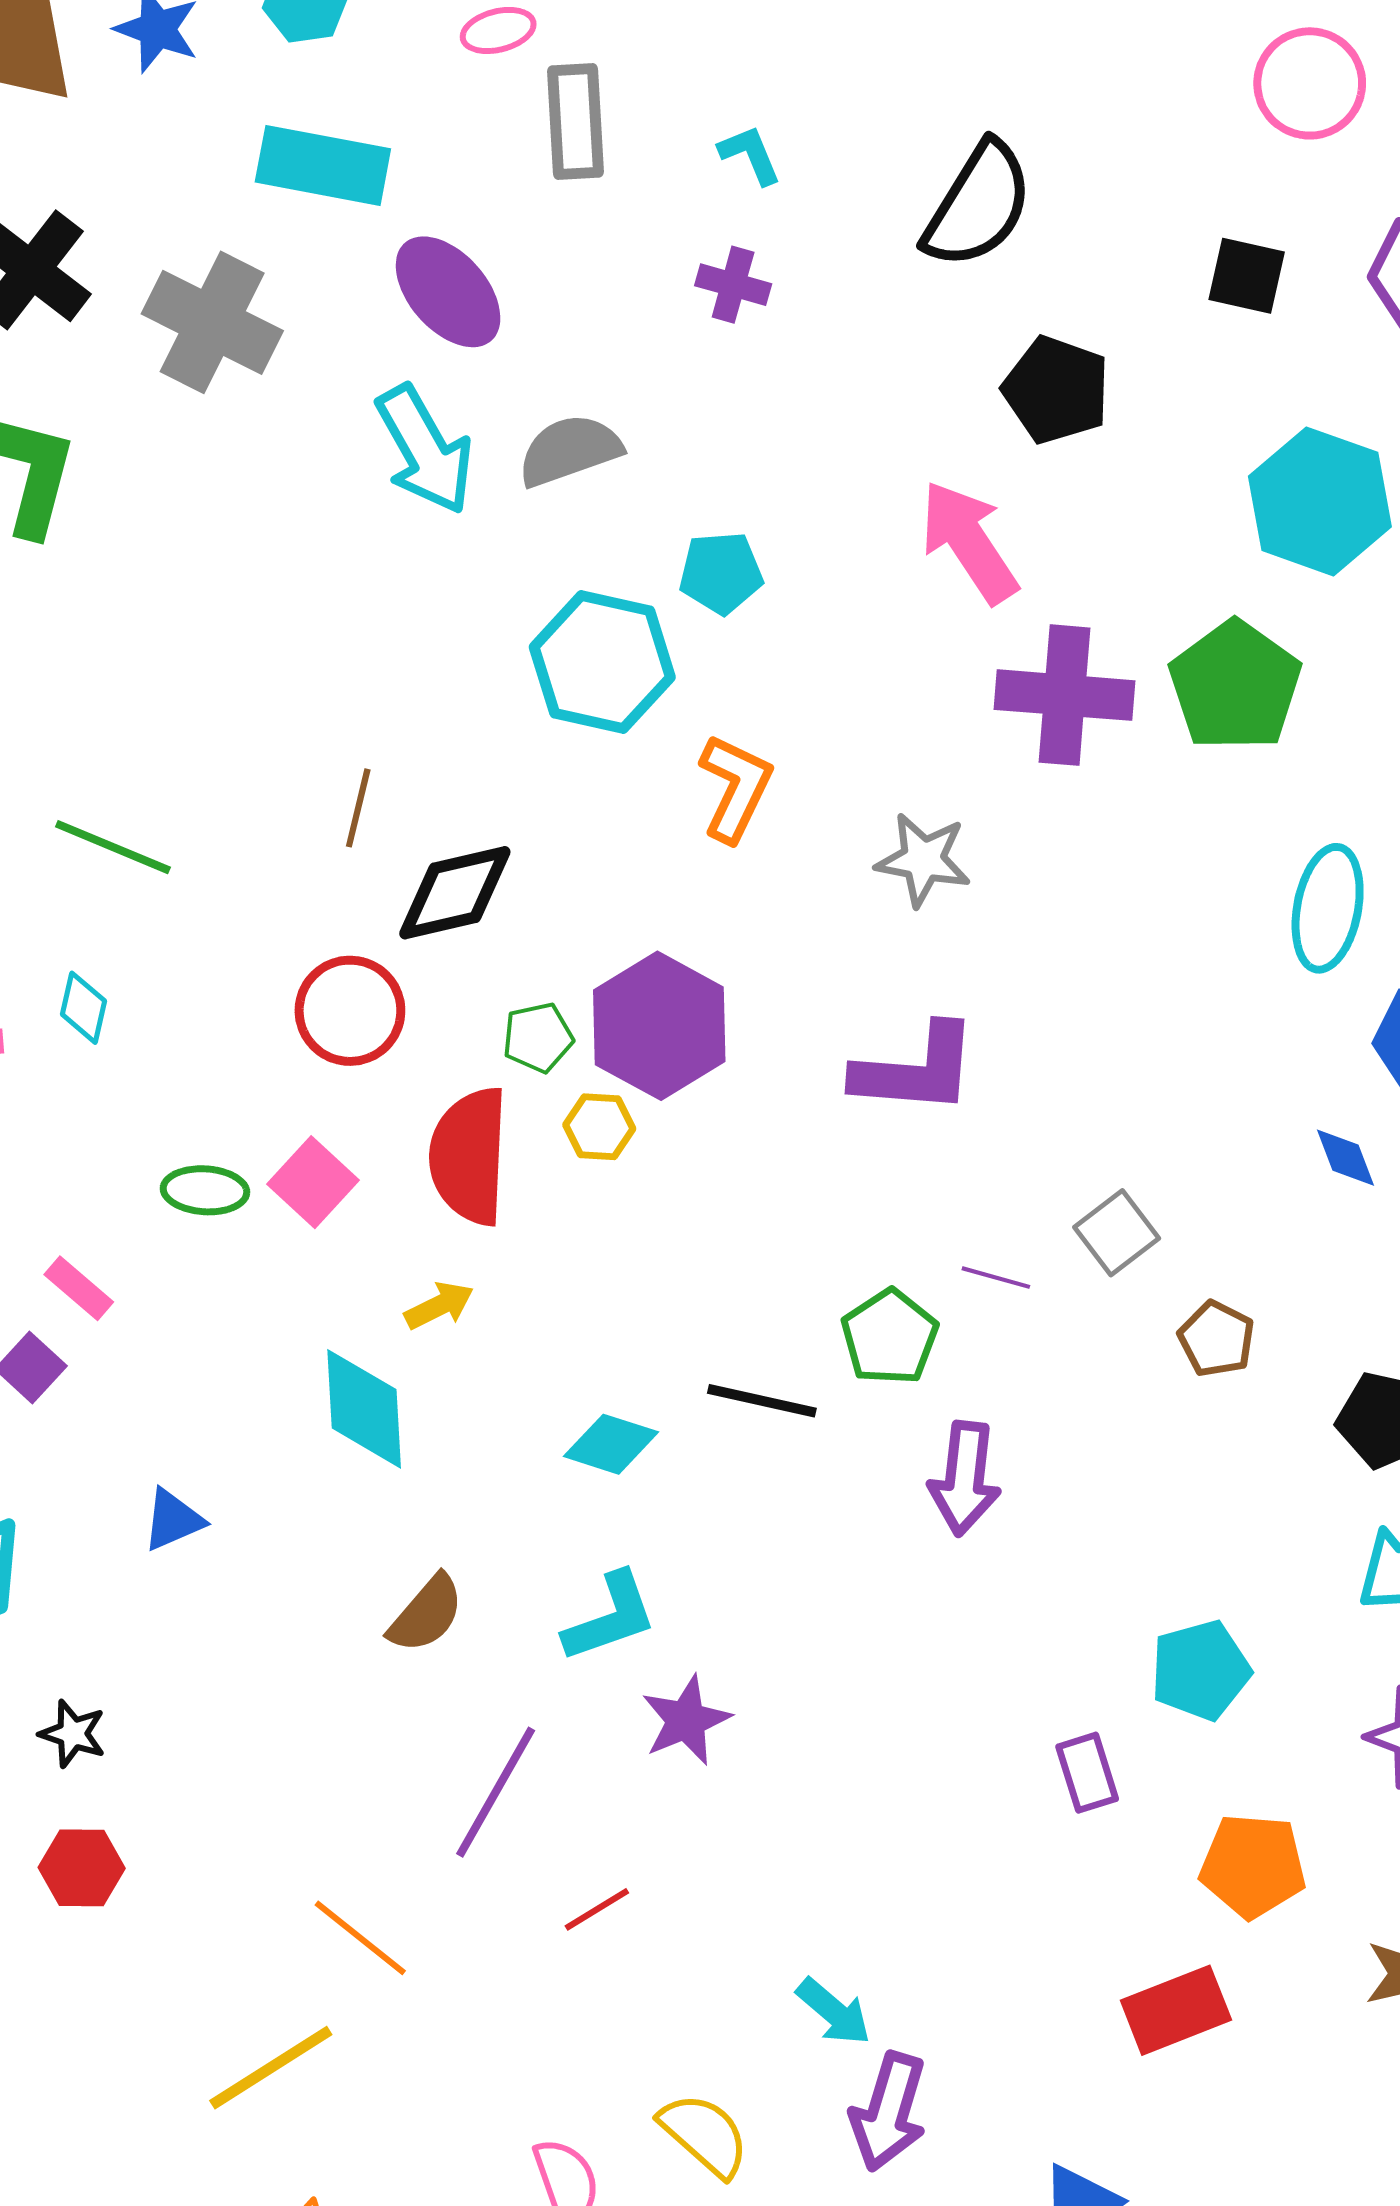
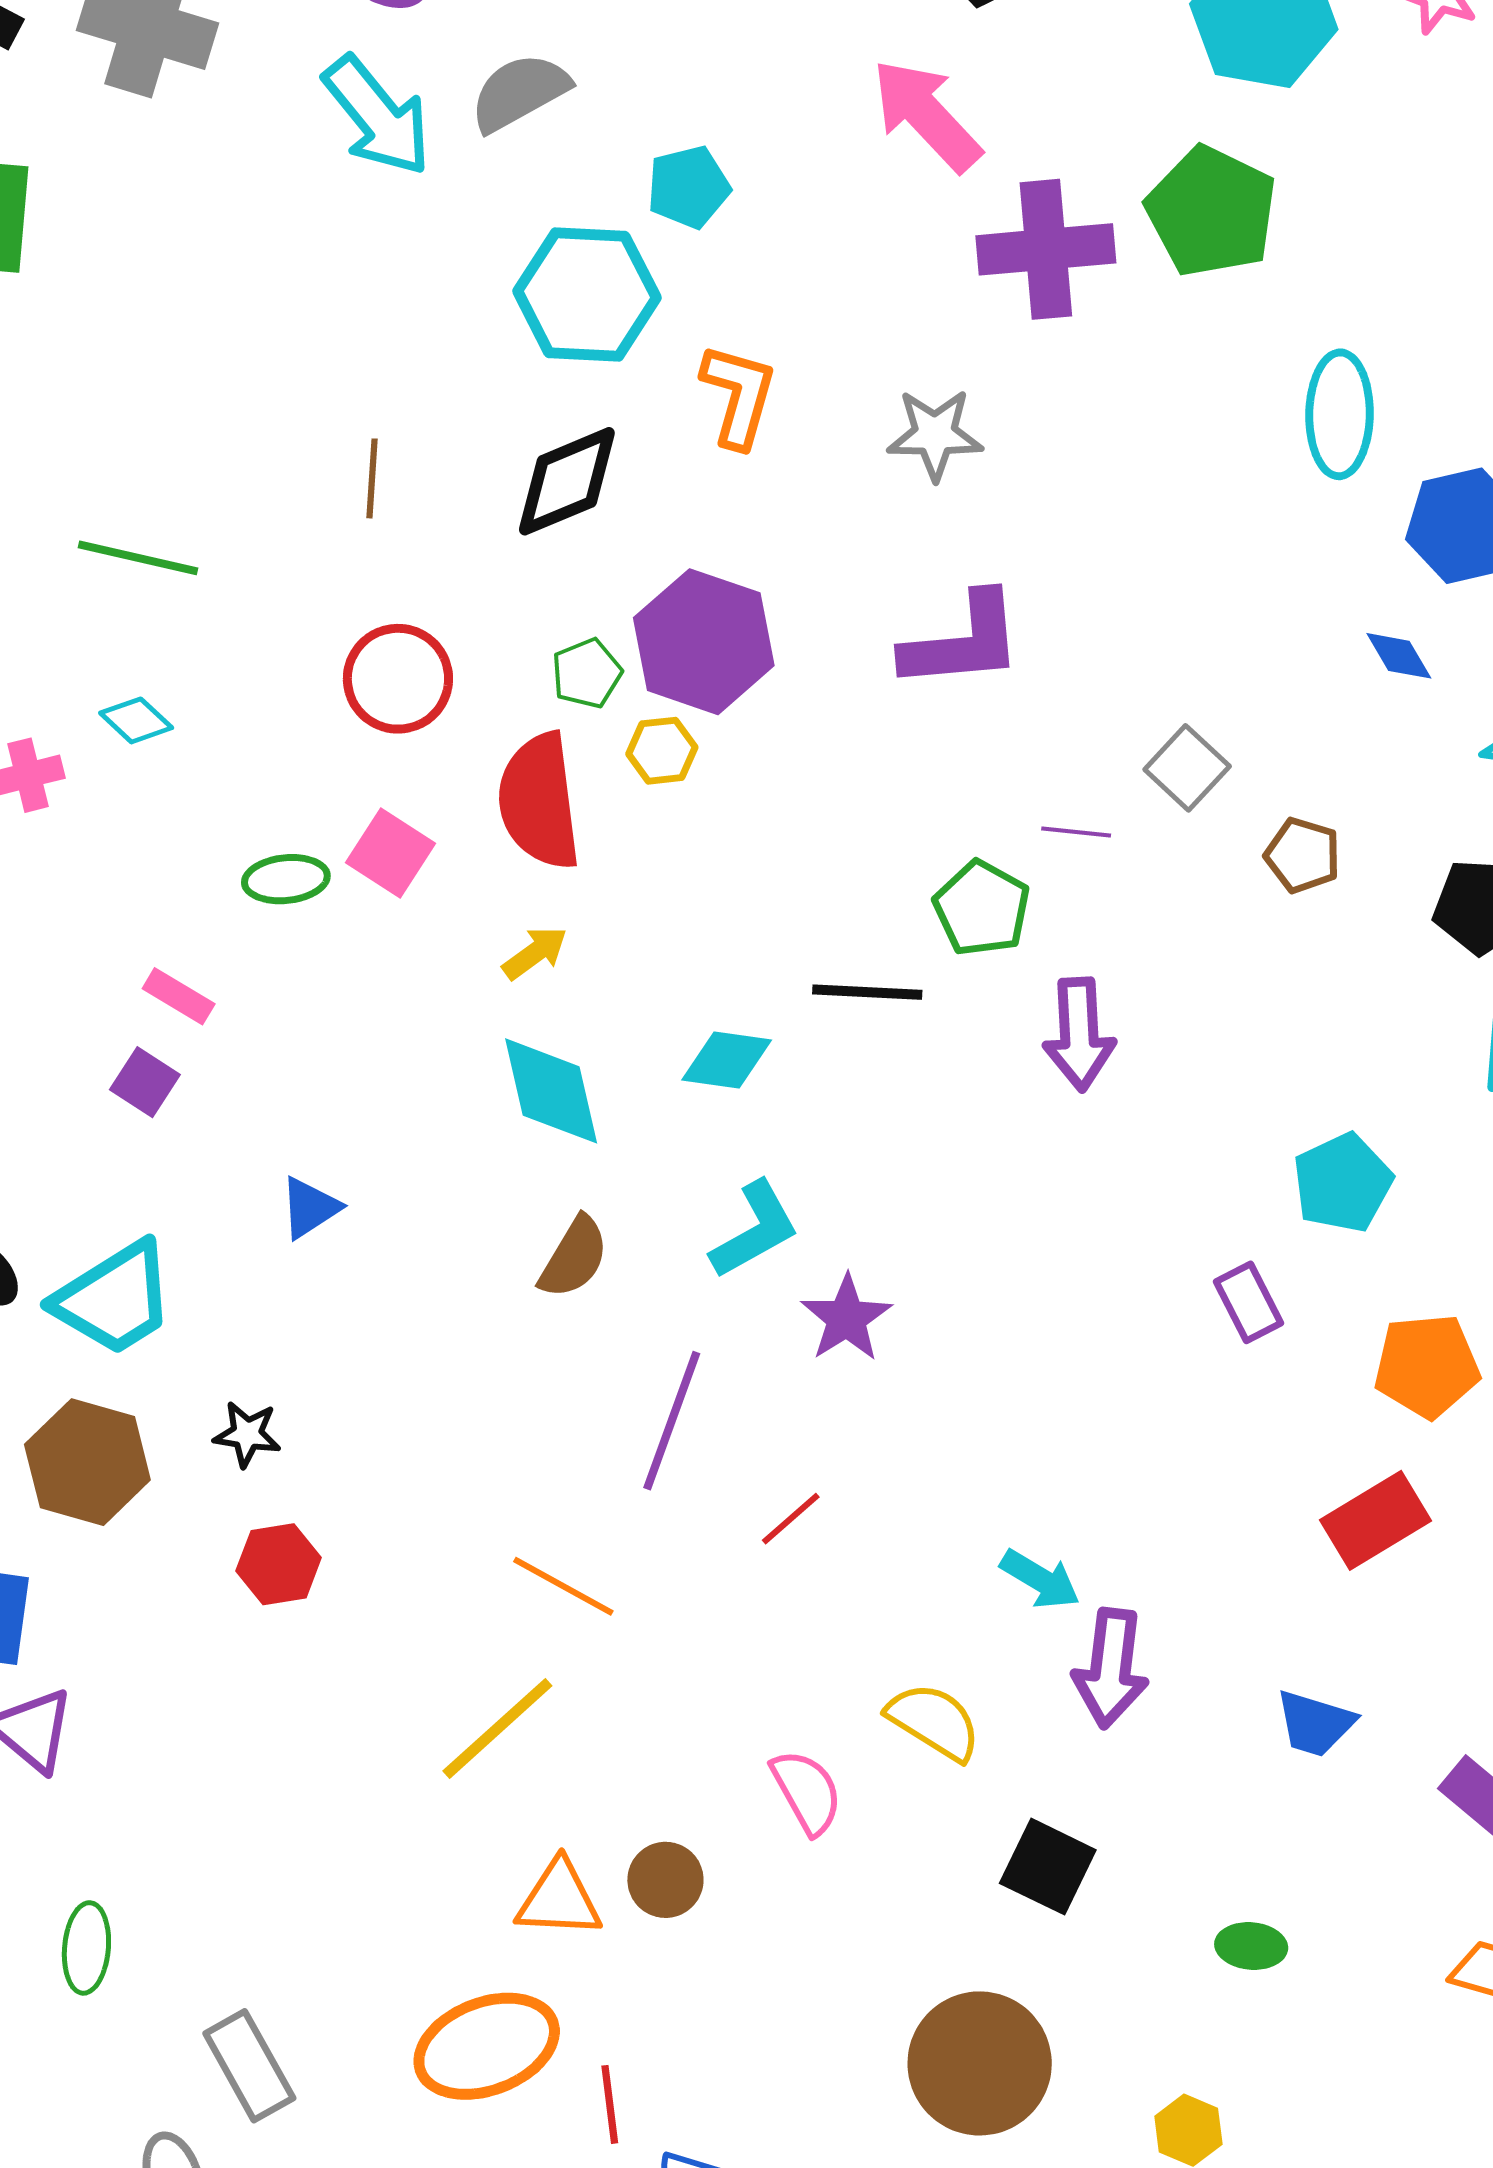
black diamond: (455, 893) -> (567, 481), moved
cyan diamond: (83, 1008) -> (136, 720), turned -50
cyan diamond: (364, 1409) -> (551, 1091), moved

